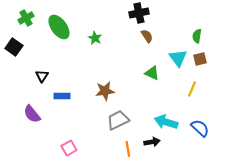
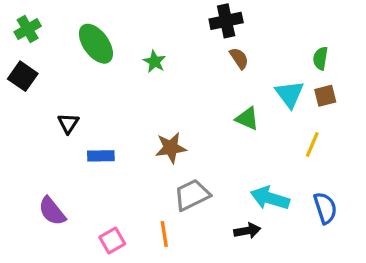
green cross: (26, 18) -> (28, 29), moved
purple semicircle: (32, 114) -> (52, 211), moved
blue semicircle: (200, 128) -> (325, 208), turned 30
orange line: (128, 149) -> (164, 234), moved

